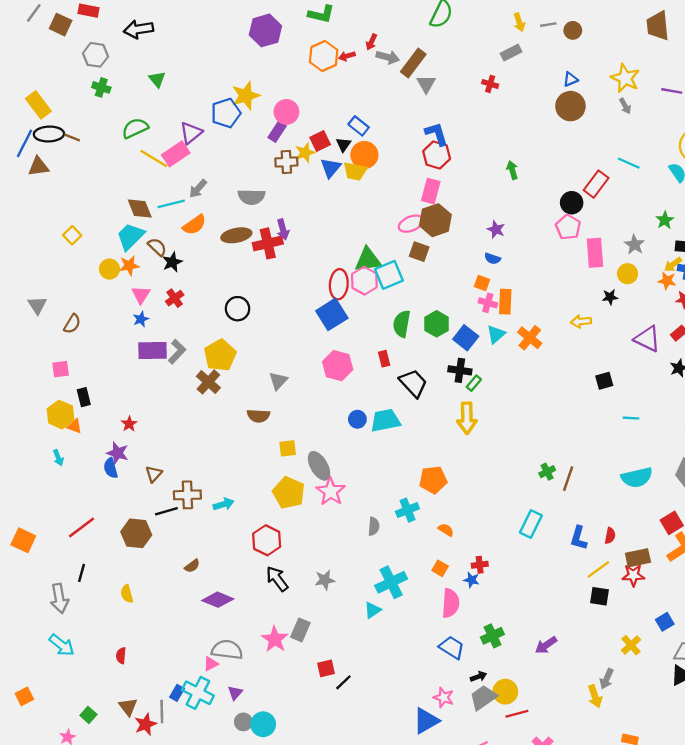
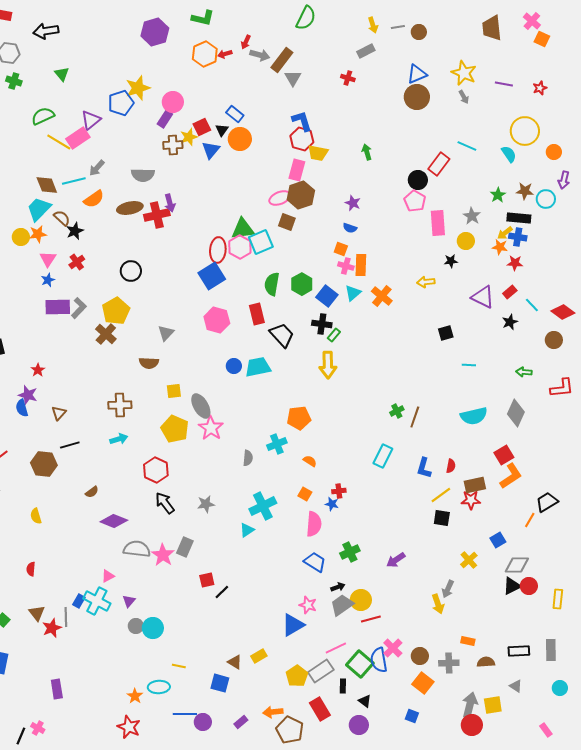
blue triangle: (570, 79) -> (417, 74), size x1.5
yellow trapezoid: (355, 171) -> (318, 153), moved
red rectangle: (384, 359) -> (257, 314), size x1.5
brown cross: (187, 495) -> (120, 405), moved
gray semicircle: (227, 650) -> (137, 549), moved

